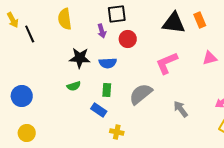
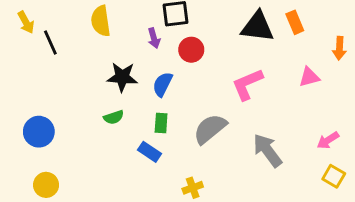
blue semicircle: (108, 63) -> (163, 84), turned 120
gray arrow: (181, 109) -> (268, 150), size x1.4
yellow cross: (117, 132) -> (193, 188), moved, turned -32

